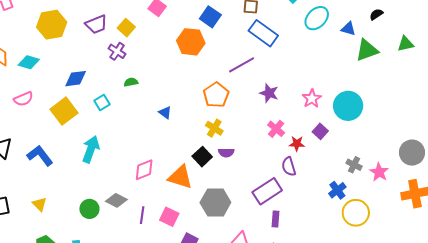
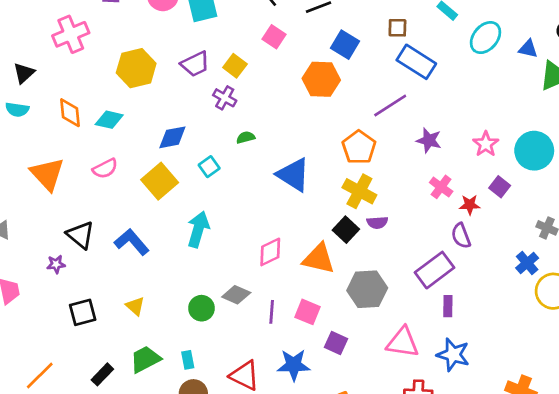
blue triangle: (165, 112) -> (293, 175), size x2.0
yellow cross: (214, 128) -> (359, 191), size x1.4

